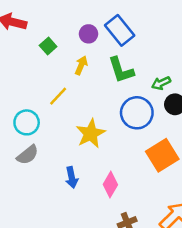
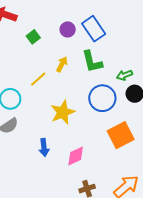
yellow arrow: (81, 65) -> (62, 64), moved
pink diamond: (110, 185) -> (76, 156), turned 30

